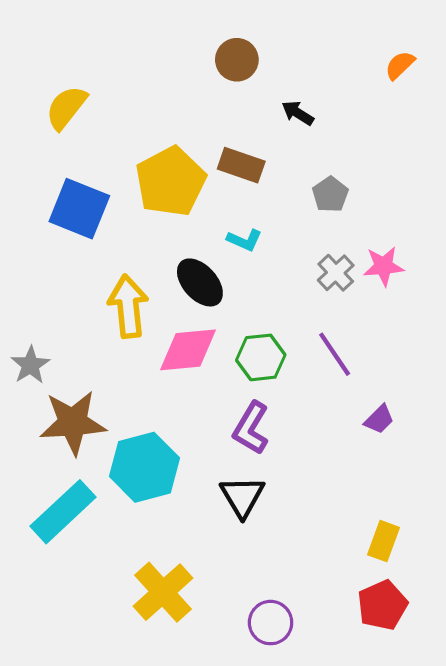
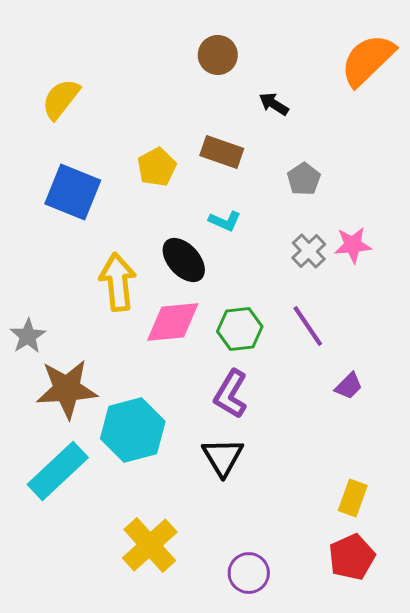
orange semicircle: (400, 65) -> (368, 60), size x2.0
yellow pentagon: (171, 181) -> (157, 167), size x0.6

